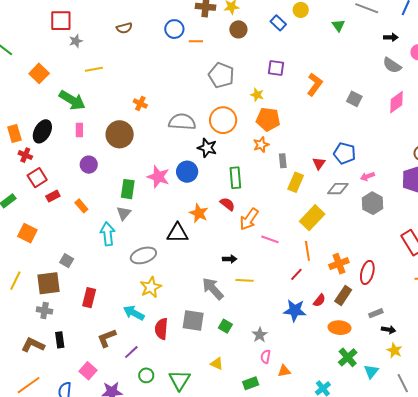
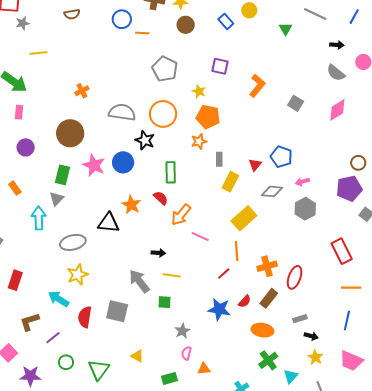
orange cross: (140, 103) -> (82, 91), turned 32
brown circle: (120, 134) -> (70, 133), moved
green square: (225, 326) -> (164, 302), moved, turned -32

